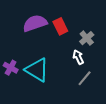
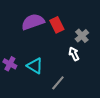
cyan triangle: (37, 70) -> (35, 66), size x0.7
gray line: (85, 78) -> (58, 83), moved

